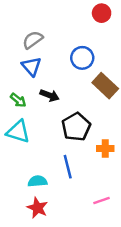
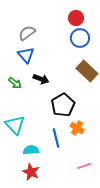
red circle: (102, 13) -> (76, 18), moved
blue circle: (82, 58) -> (80, 38), moved
cyan triangle: (18, 132) -> (15, 125), moved, turned 30
orange cross: (105, 149) -> (77, 128), moved, turned 32

